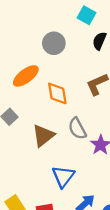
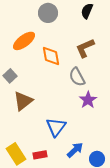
gray semicircle: (77, 129) -> (77, 77), moved
brown triangle: (43, 136) -> (23, 101), moved

